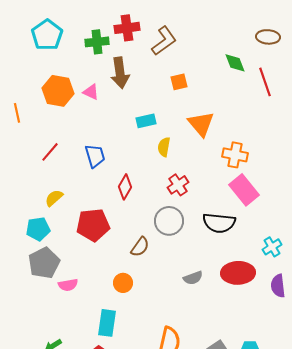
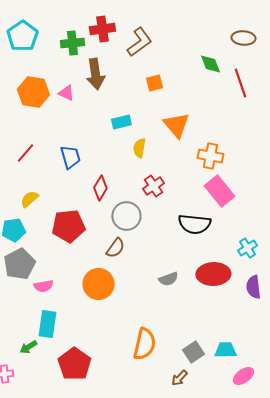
gray circle: (169, 221) -> (126, 216), moved
orange circle: (123, 283) -> (98, 284), size x1.6
cyan rectangle: (107, 323) -> (47, 324), moved

